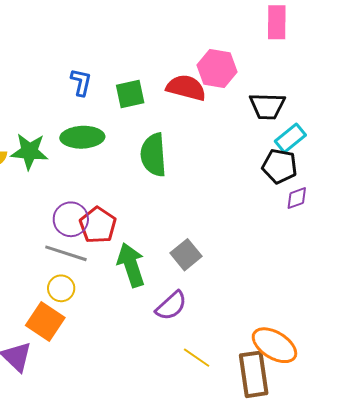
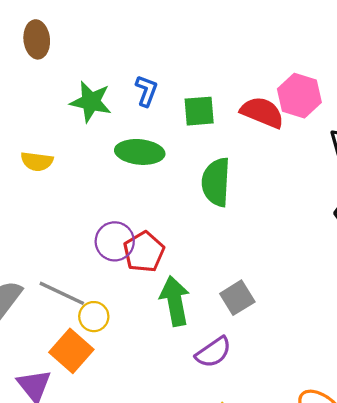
green star: (29, 152) -> (91, 102), moved
gray line: (66, 253) -> (62, 293), moved

